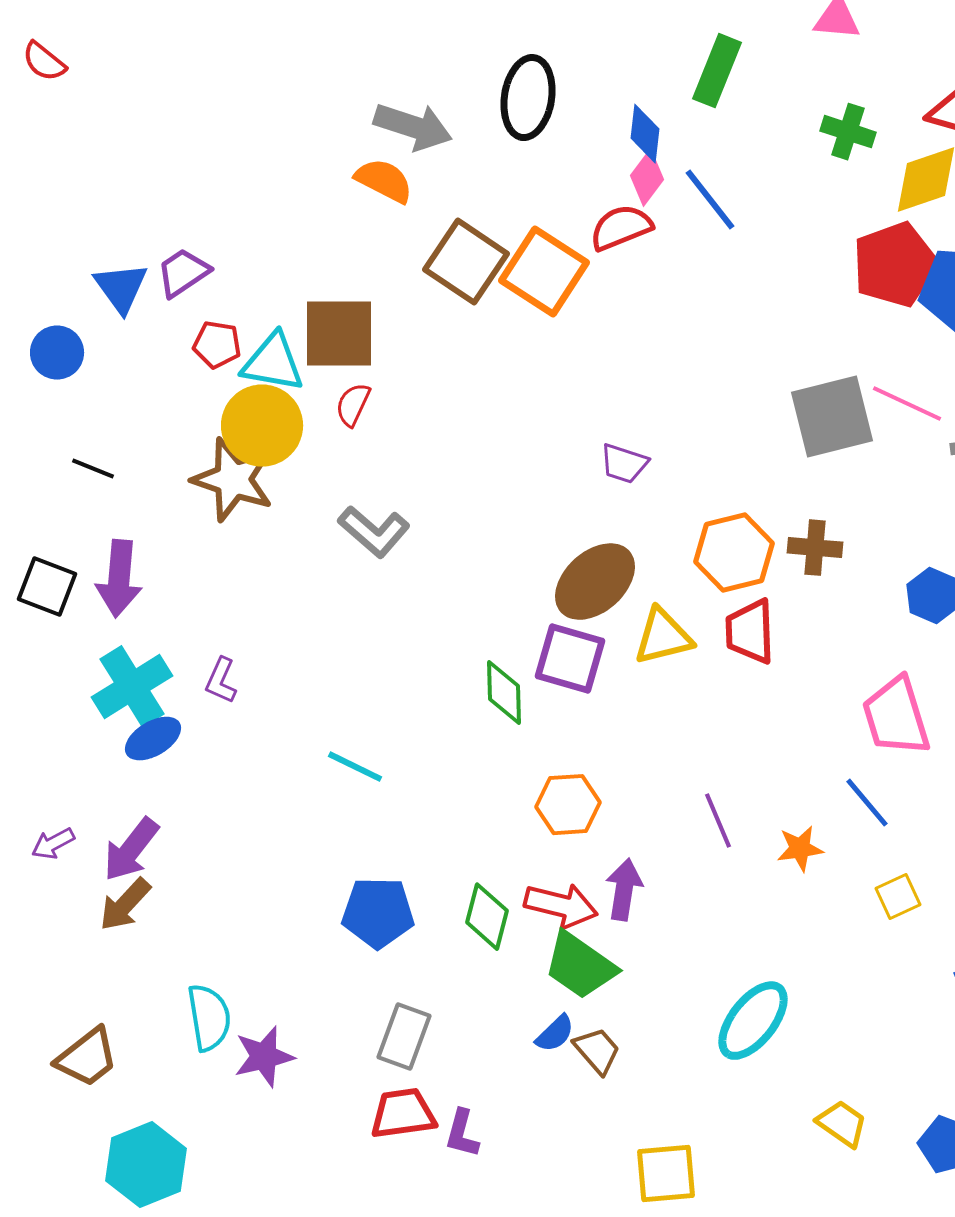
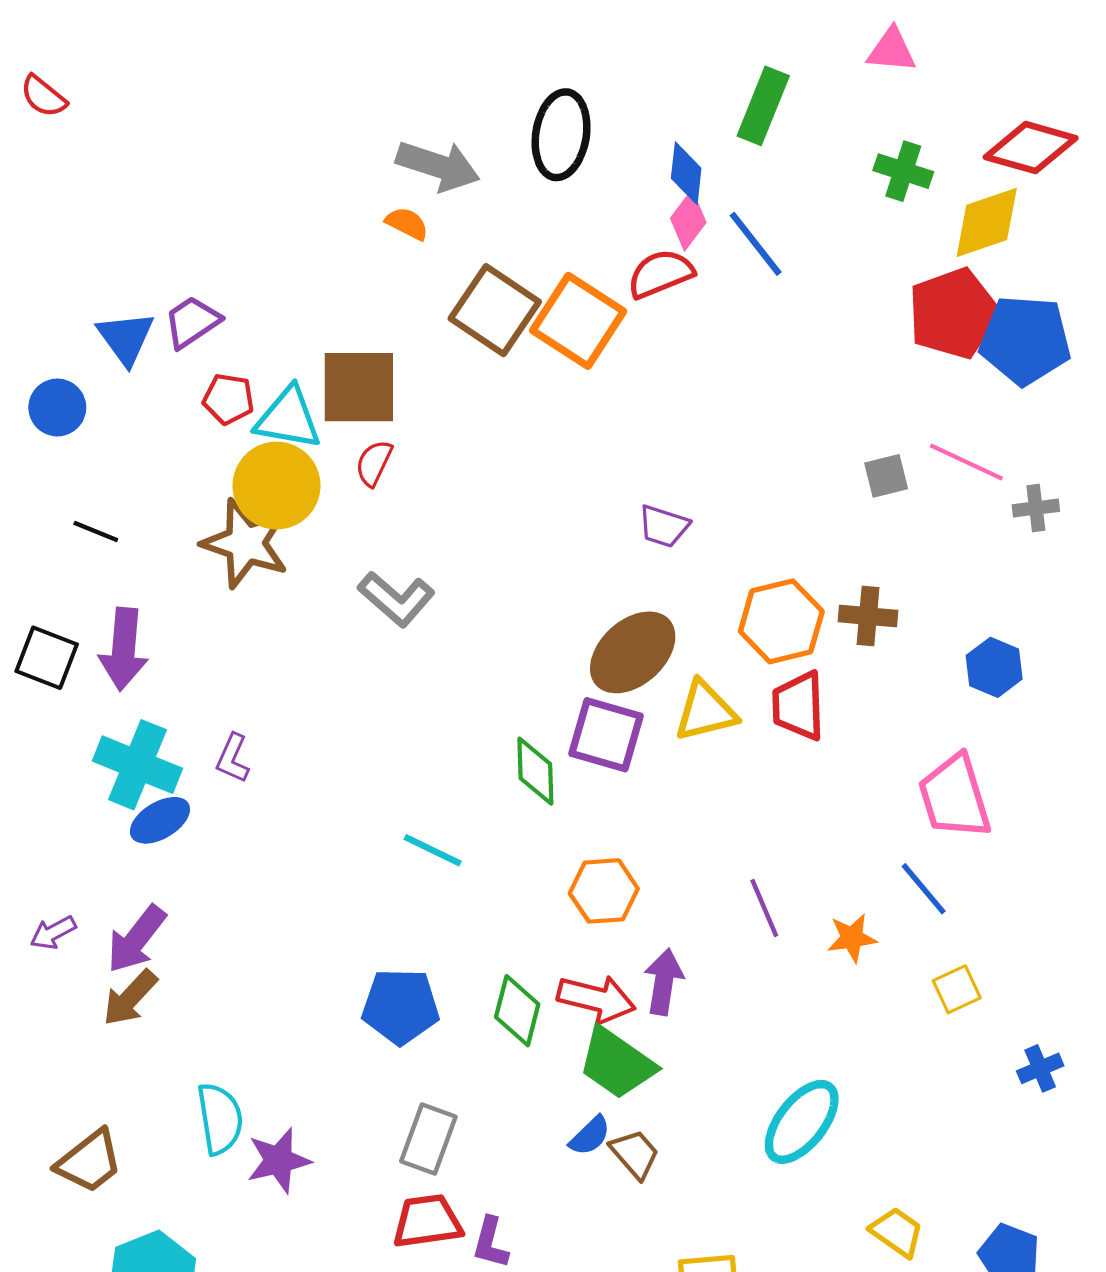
orange semicircle: (384, 181) -> (407, 224), size x0.7
gray square: (832, 417) -> (886, 476), size x0.5
cyan cross: (132, 687) -> (137, 765), turned -36
cyan line: (355, 767) -> (433, 850), moved

